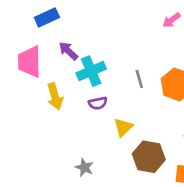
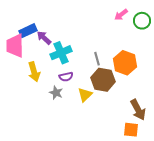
blue rectangle: (47, 17) -> (28, 31), moved
brown hexagon: (149, 157) -> (103, 80), moved
gray star: (84, 167) -> (56, 93), moved

